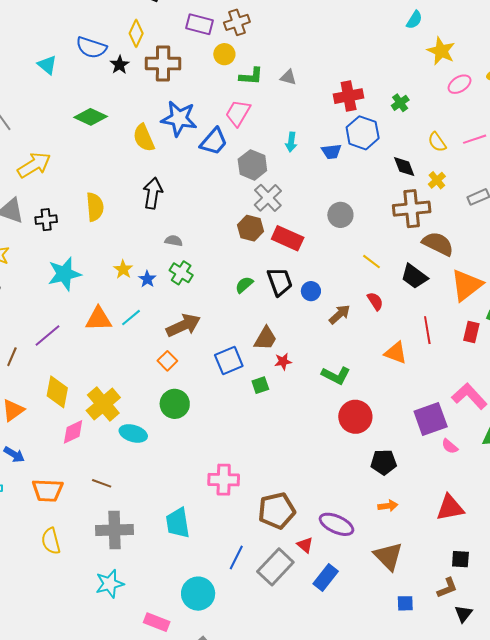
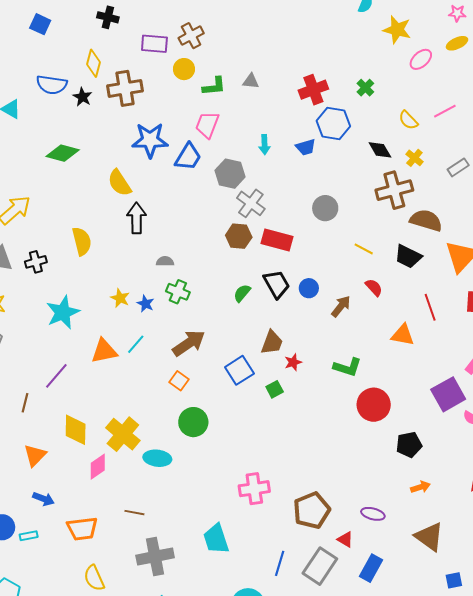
yellow semicircle: (144, 138) -> (119, 183), moved
purple ellipse: (336, 524) -> (373, 514), size x0.7

